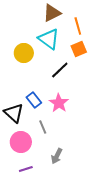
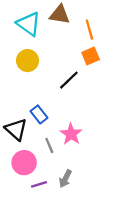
brown triangle: (52, 13) -> (60, 15), turned 36
cyan triangle: (49, 39) -> (29, 24), moved
pink star: (59, 103) -> (71, 134), moved
purple line: (26, 169) -> (39, 184), moved

